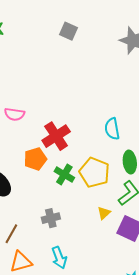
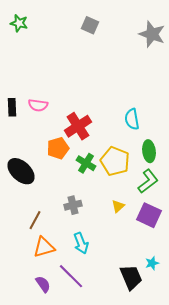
yellow triangle: (104, 213) -> (118, 206), moved

